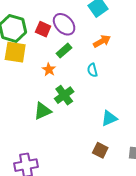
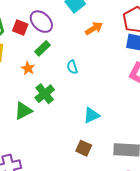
orange arrow: (102, 41) -> (94, 28), moved

